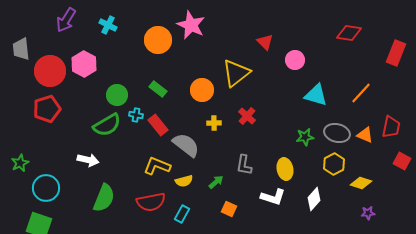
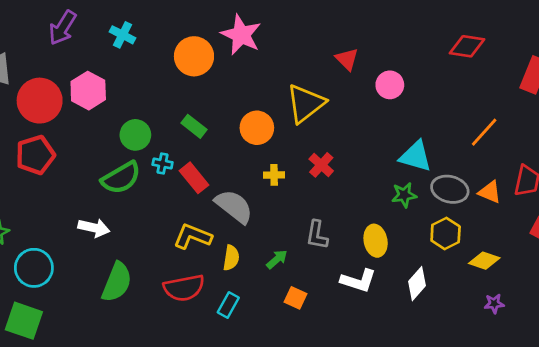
cyan triangle: (316, 95) -> (416, 156), moved
yellow semicircle: (184, 181) -> (231, 258), turned -66

